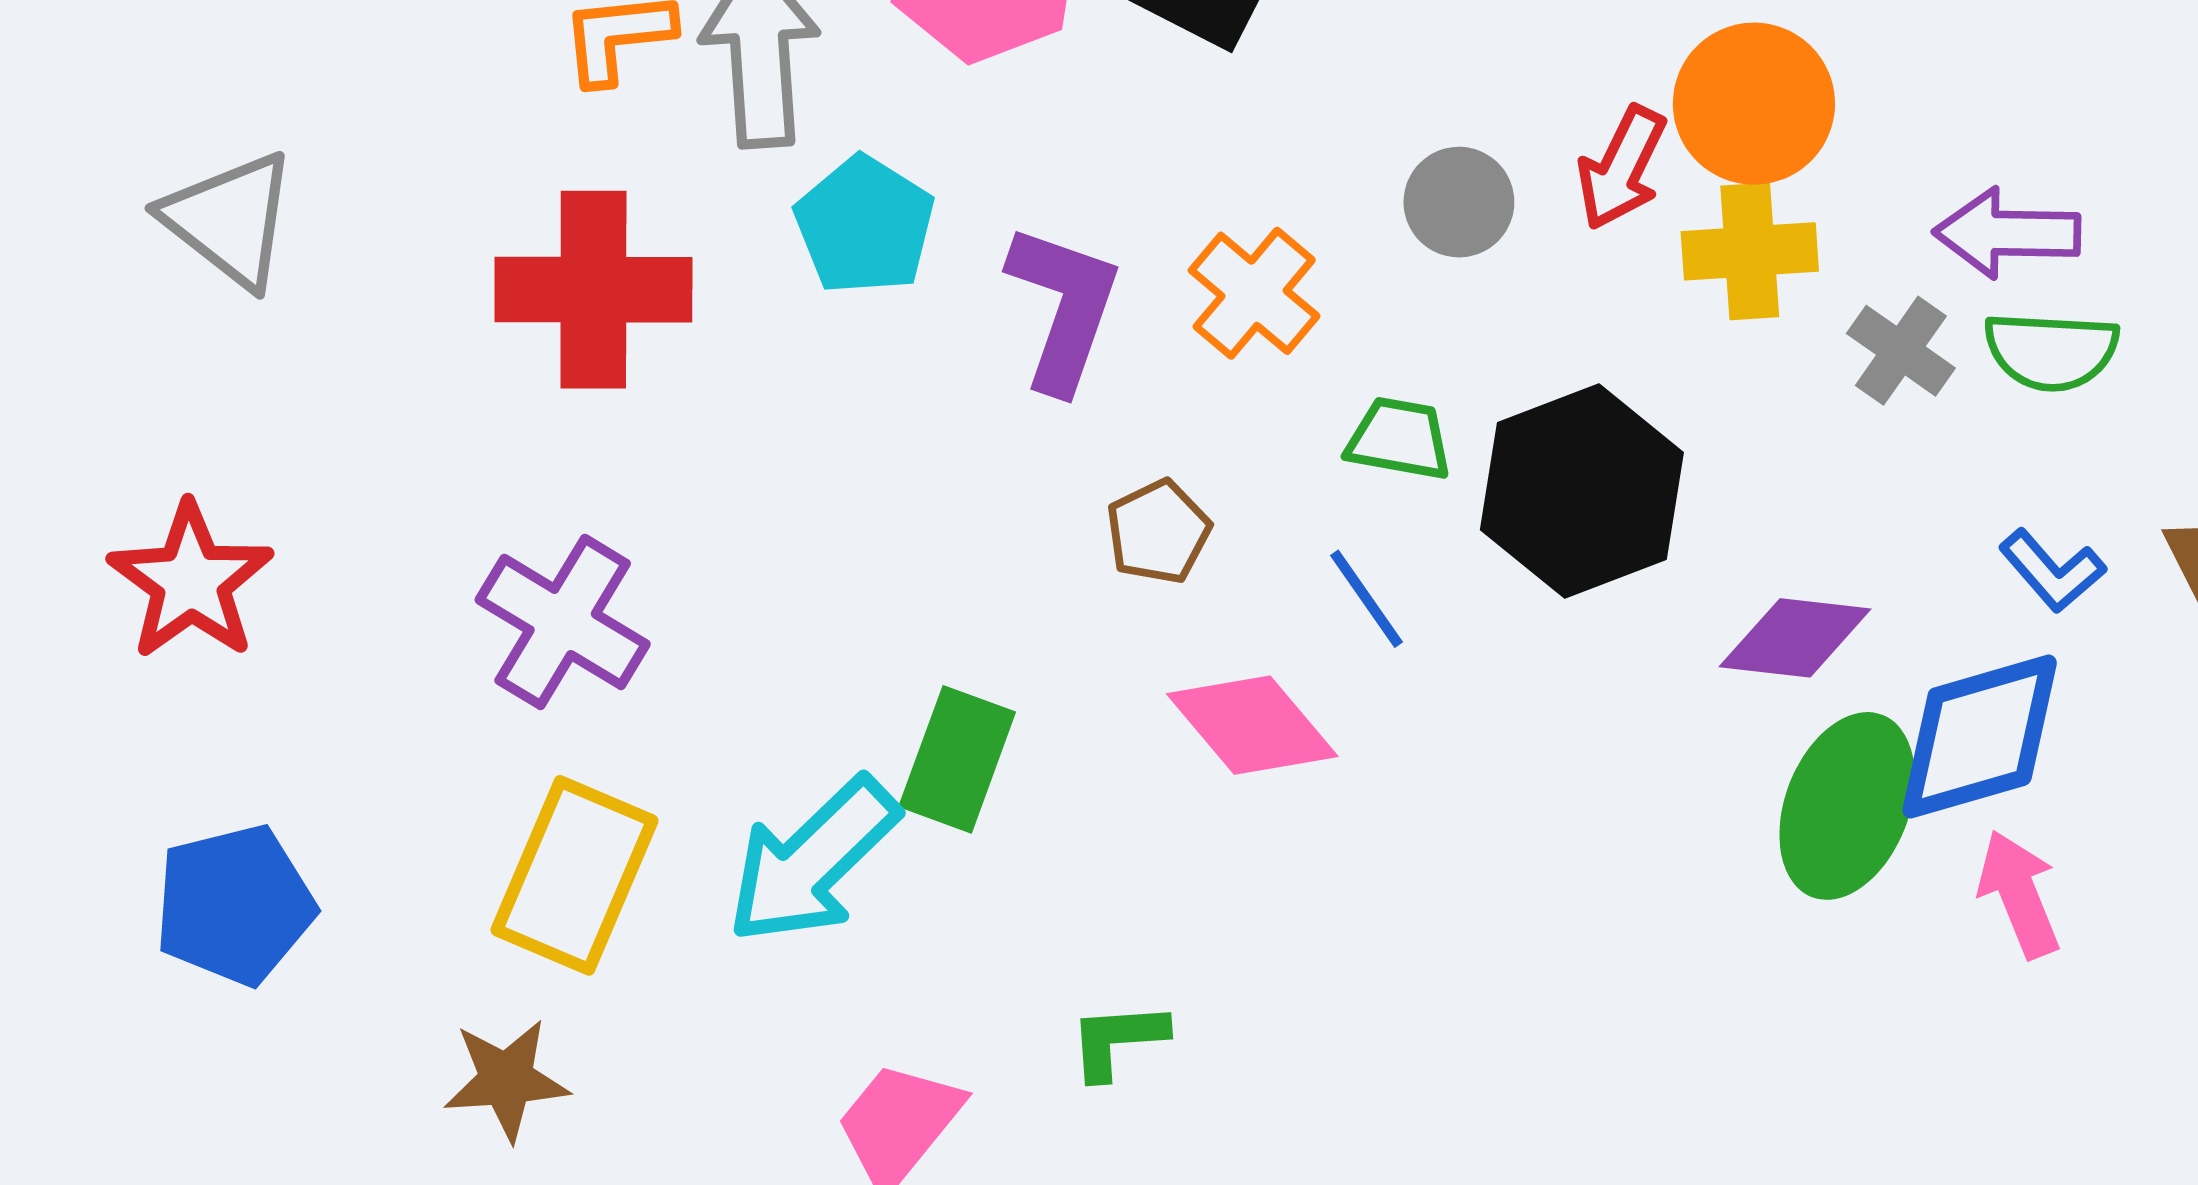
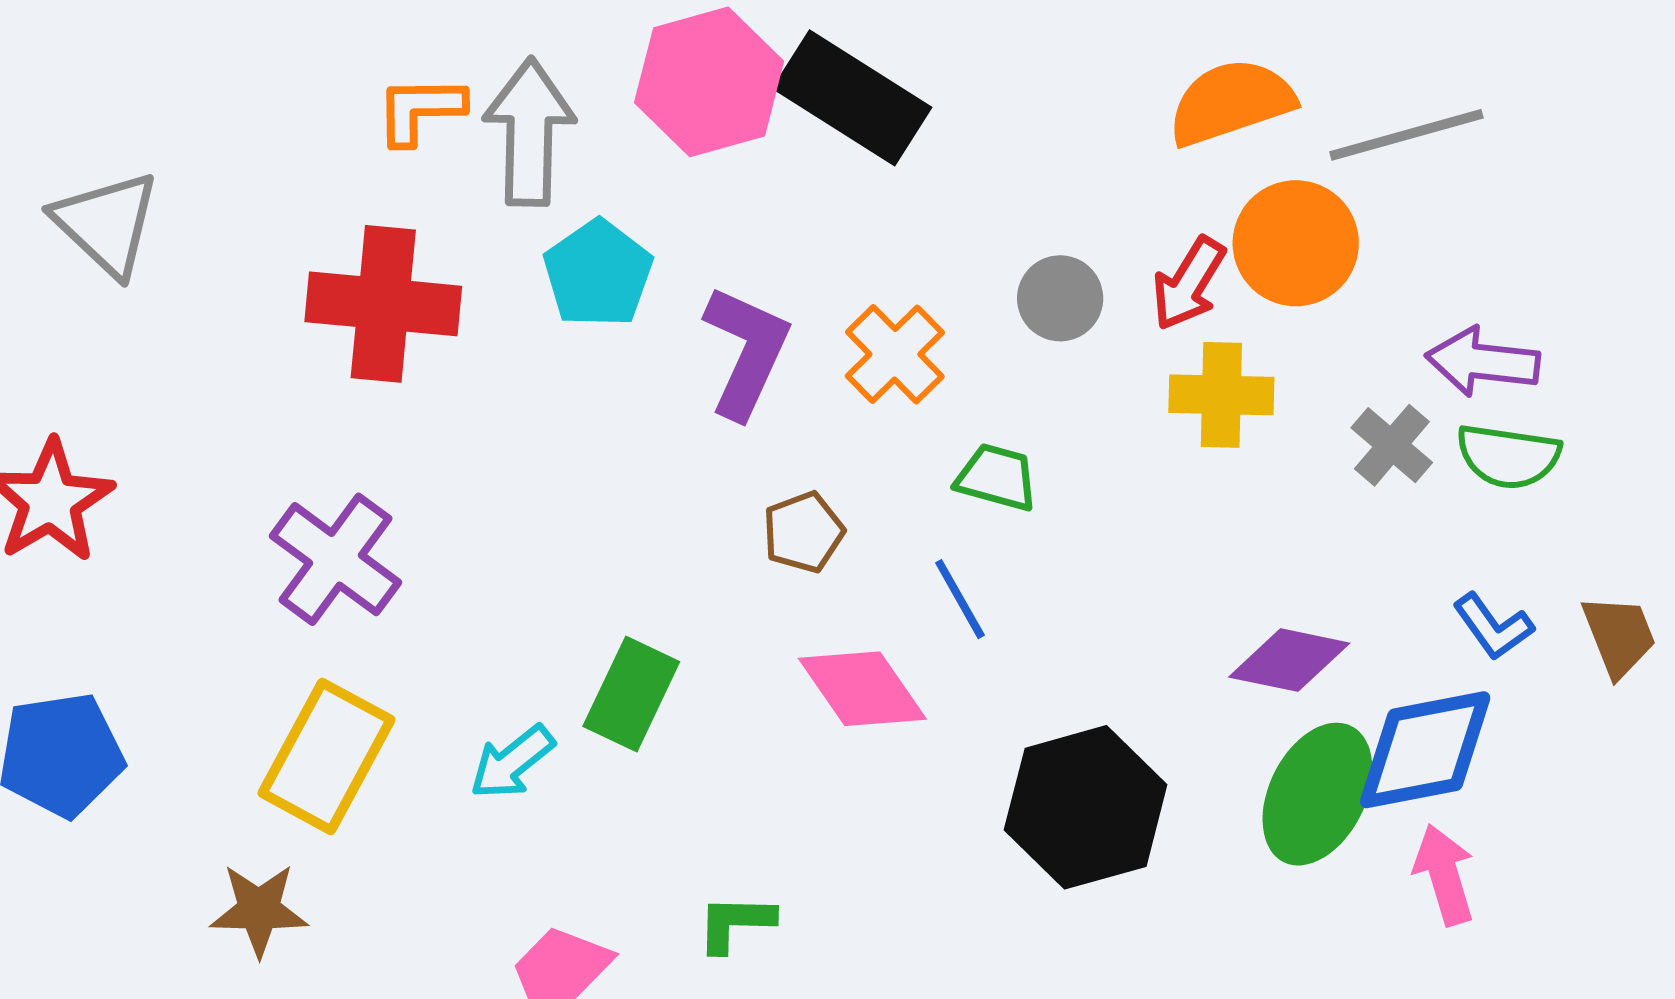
yellow cross: (1750, 251) -> (1221, 395), moved
black hexagon: (1582, 491) -> (1086, 807), moved
cyan arrow: (813, 861) -> (512, 762), size x0.6

